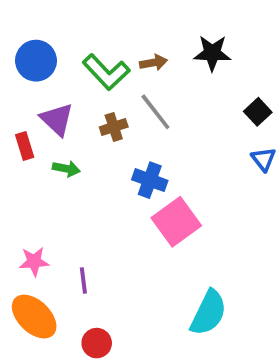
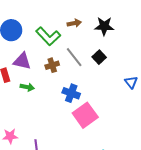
brown arrow: (154, 63) -> (74, 23), moved
black square: (258, 112) -> (99, 57), moved
purple triangle: (57, 119) -> (22, 61), turned -30

